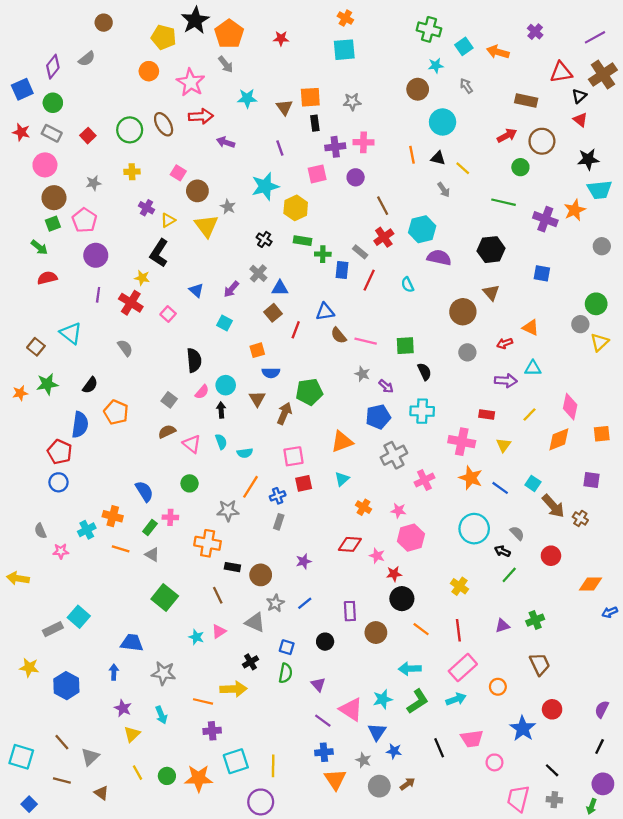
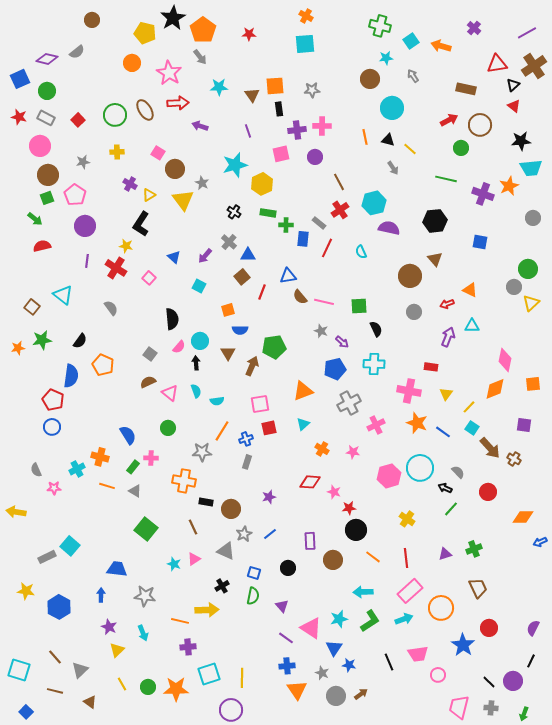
purple diamond: (53, 67) -> (47, 59), turned 65
purple arrow: (506, 381) -> (448, 337), turned -72
yellow line: (529, 415) -> (469, 407), moved
pink hexagon: (411, 538) -> (389, 476), moved
orange circle: (498, 687) -> (441, 608), size x1.6
purple circle: (603, 784) -> (513, 681), moved

